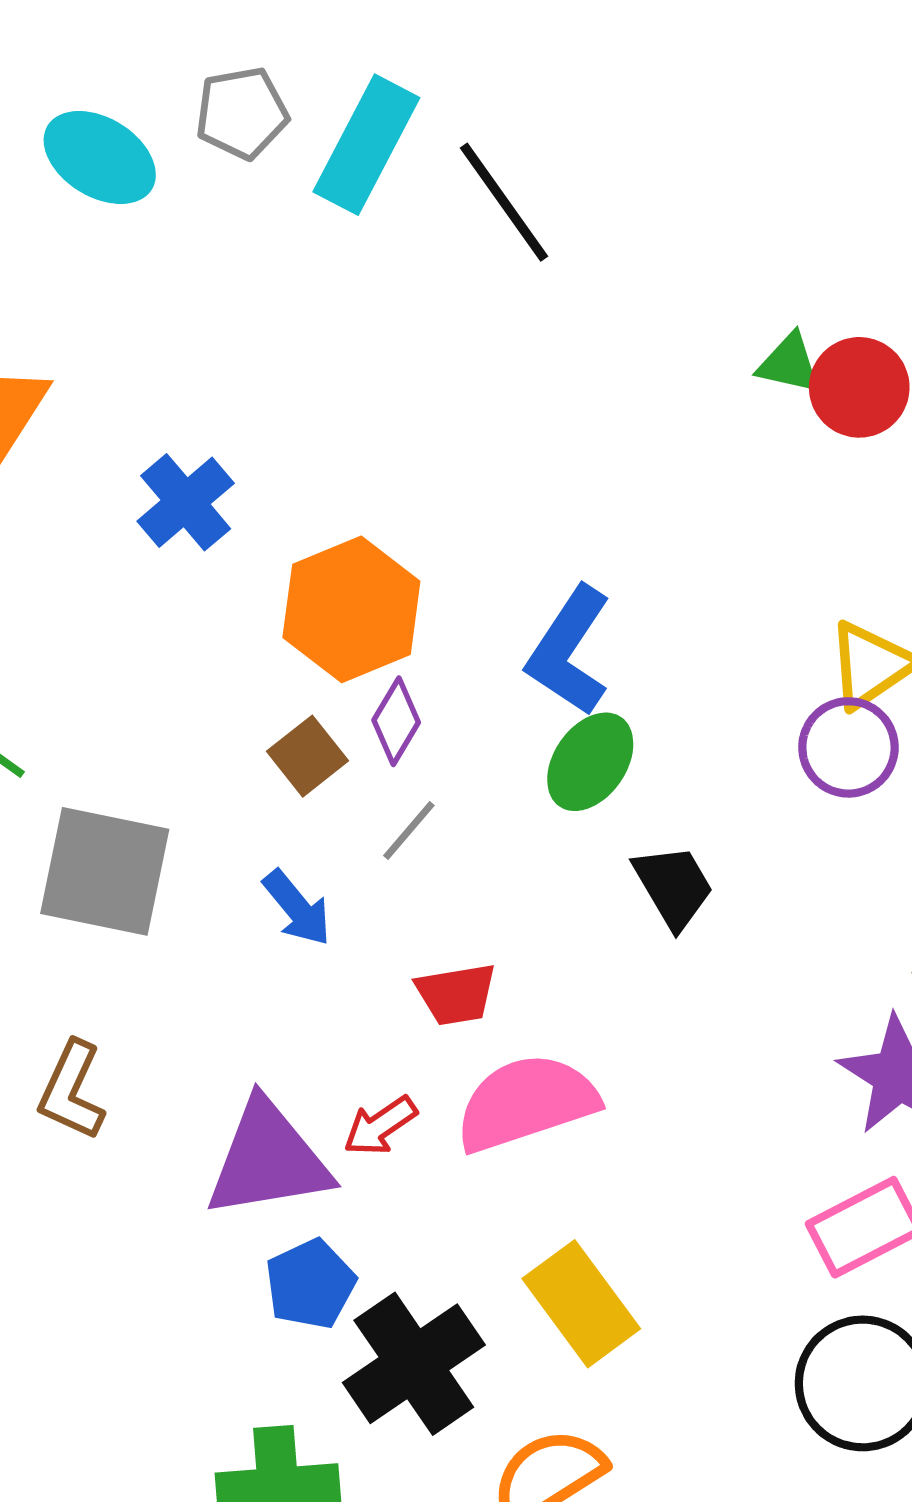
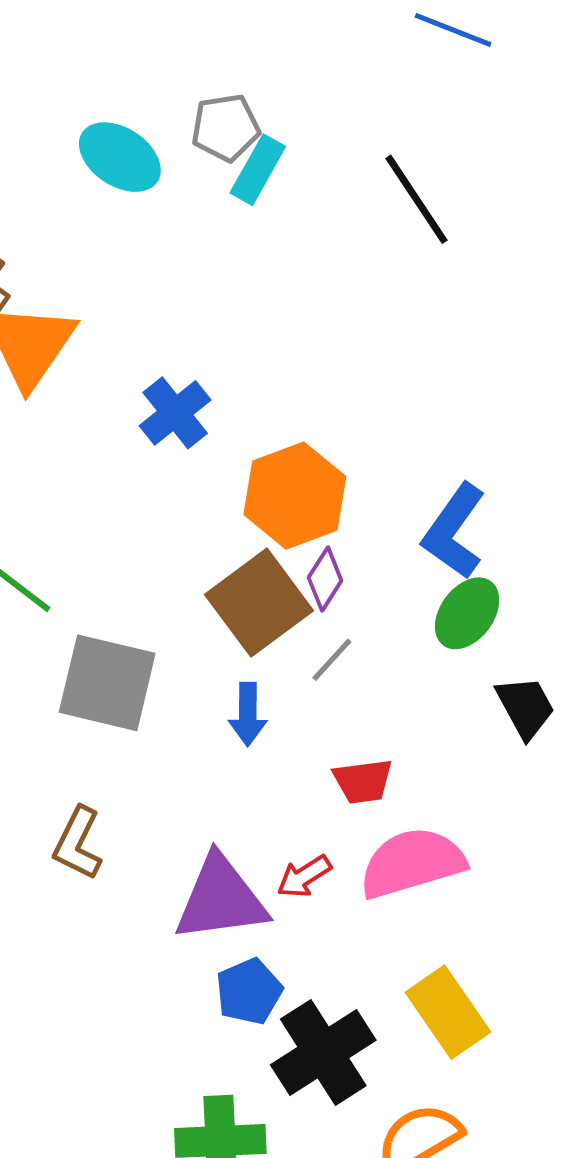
cyan rectangle: (366, 145) -> (258, 170), moved, size x0.7
brown square: (308, 756) -> (259, 603), size x1.8
blue arrow: (297, 908) -> (248, 714), turned 38

